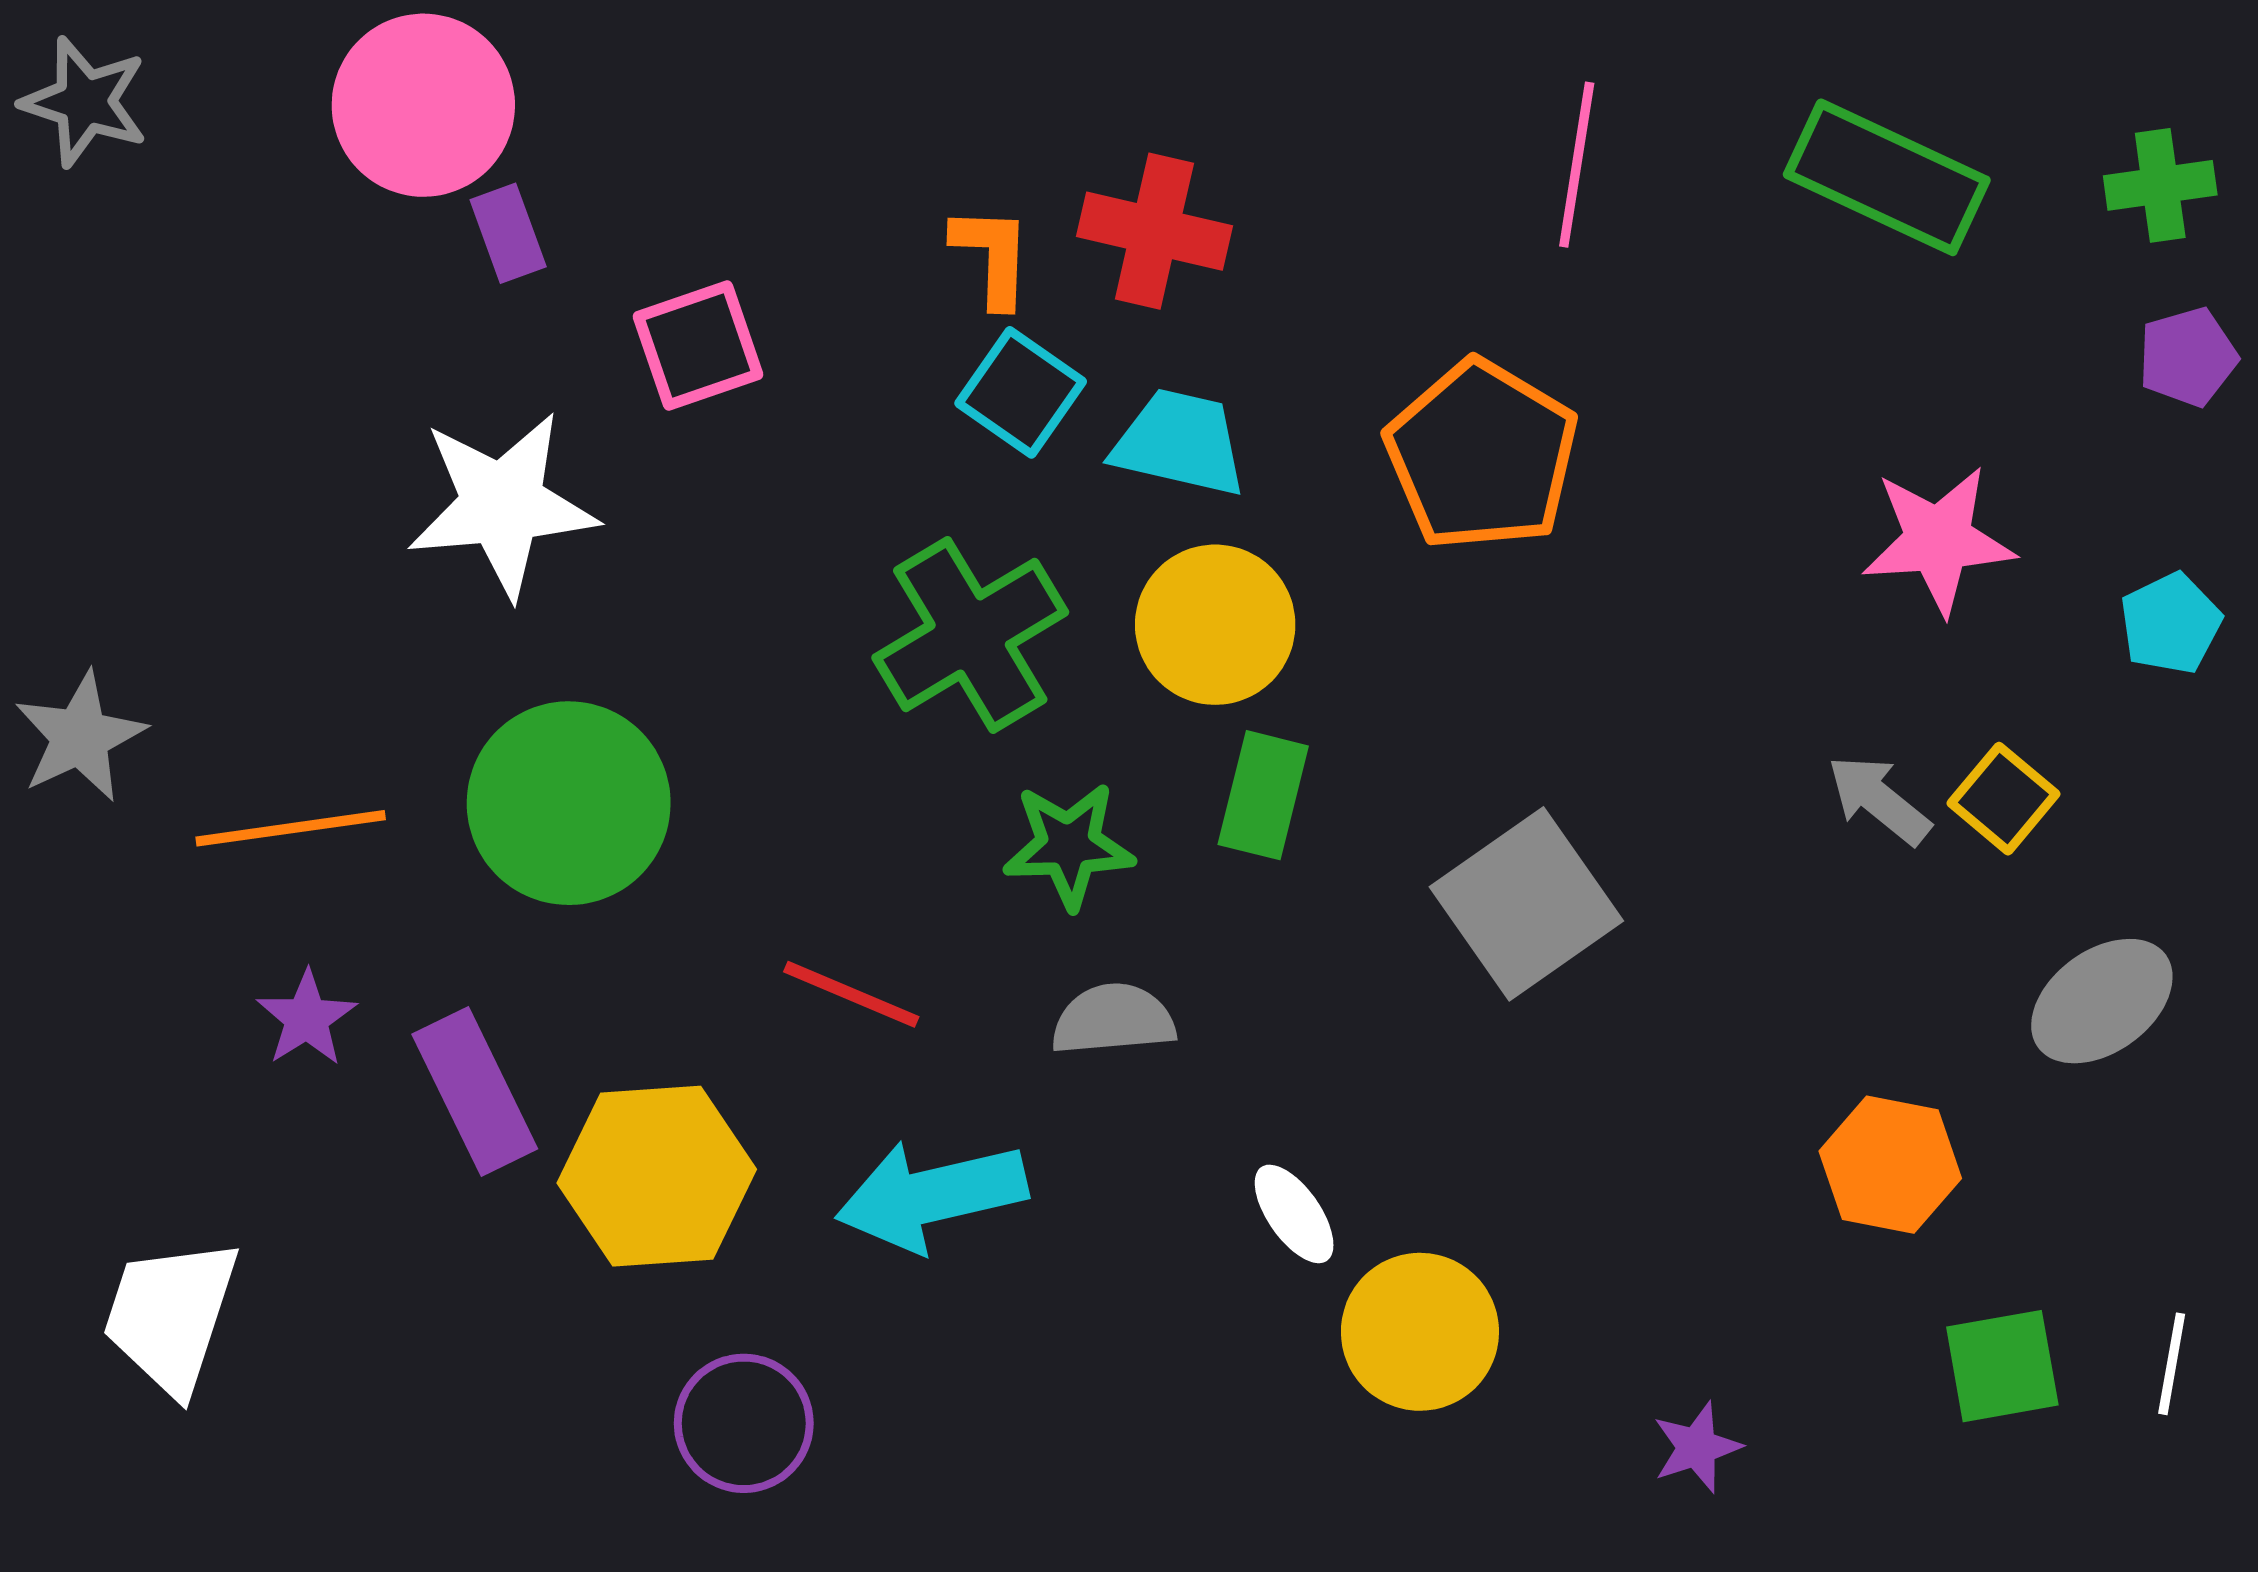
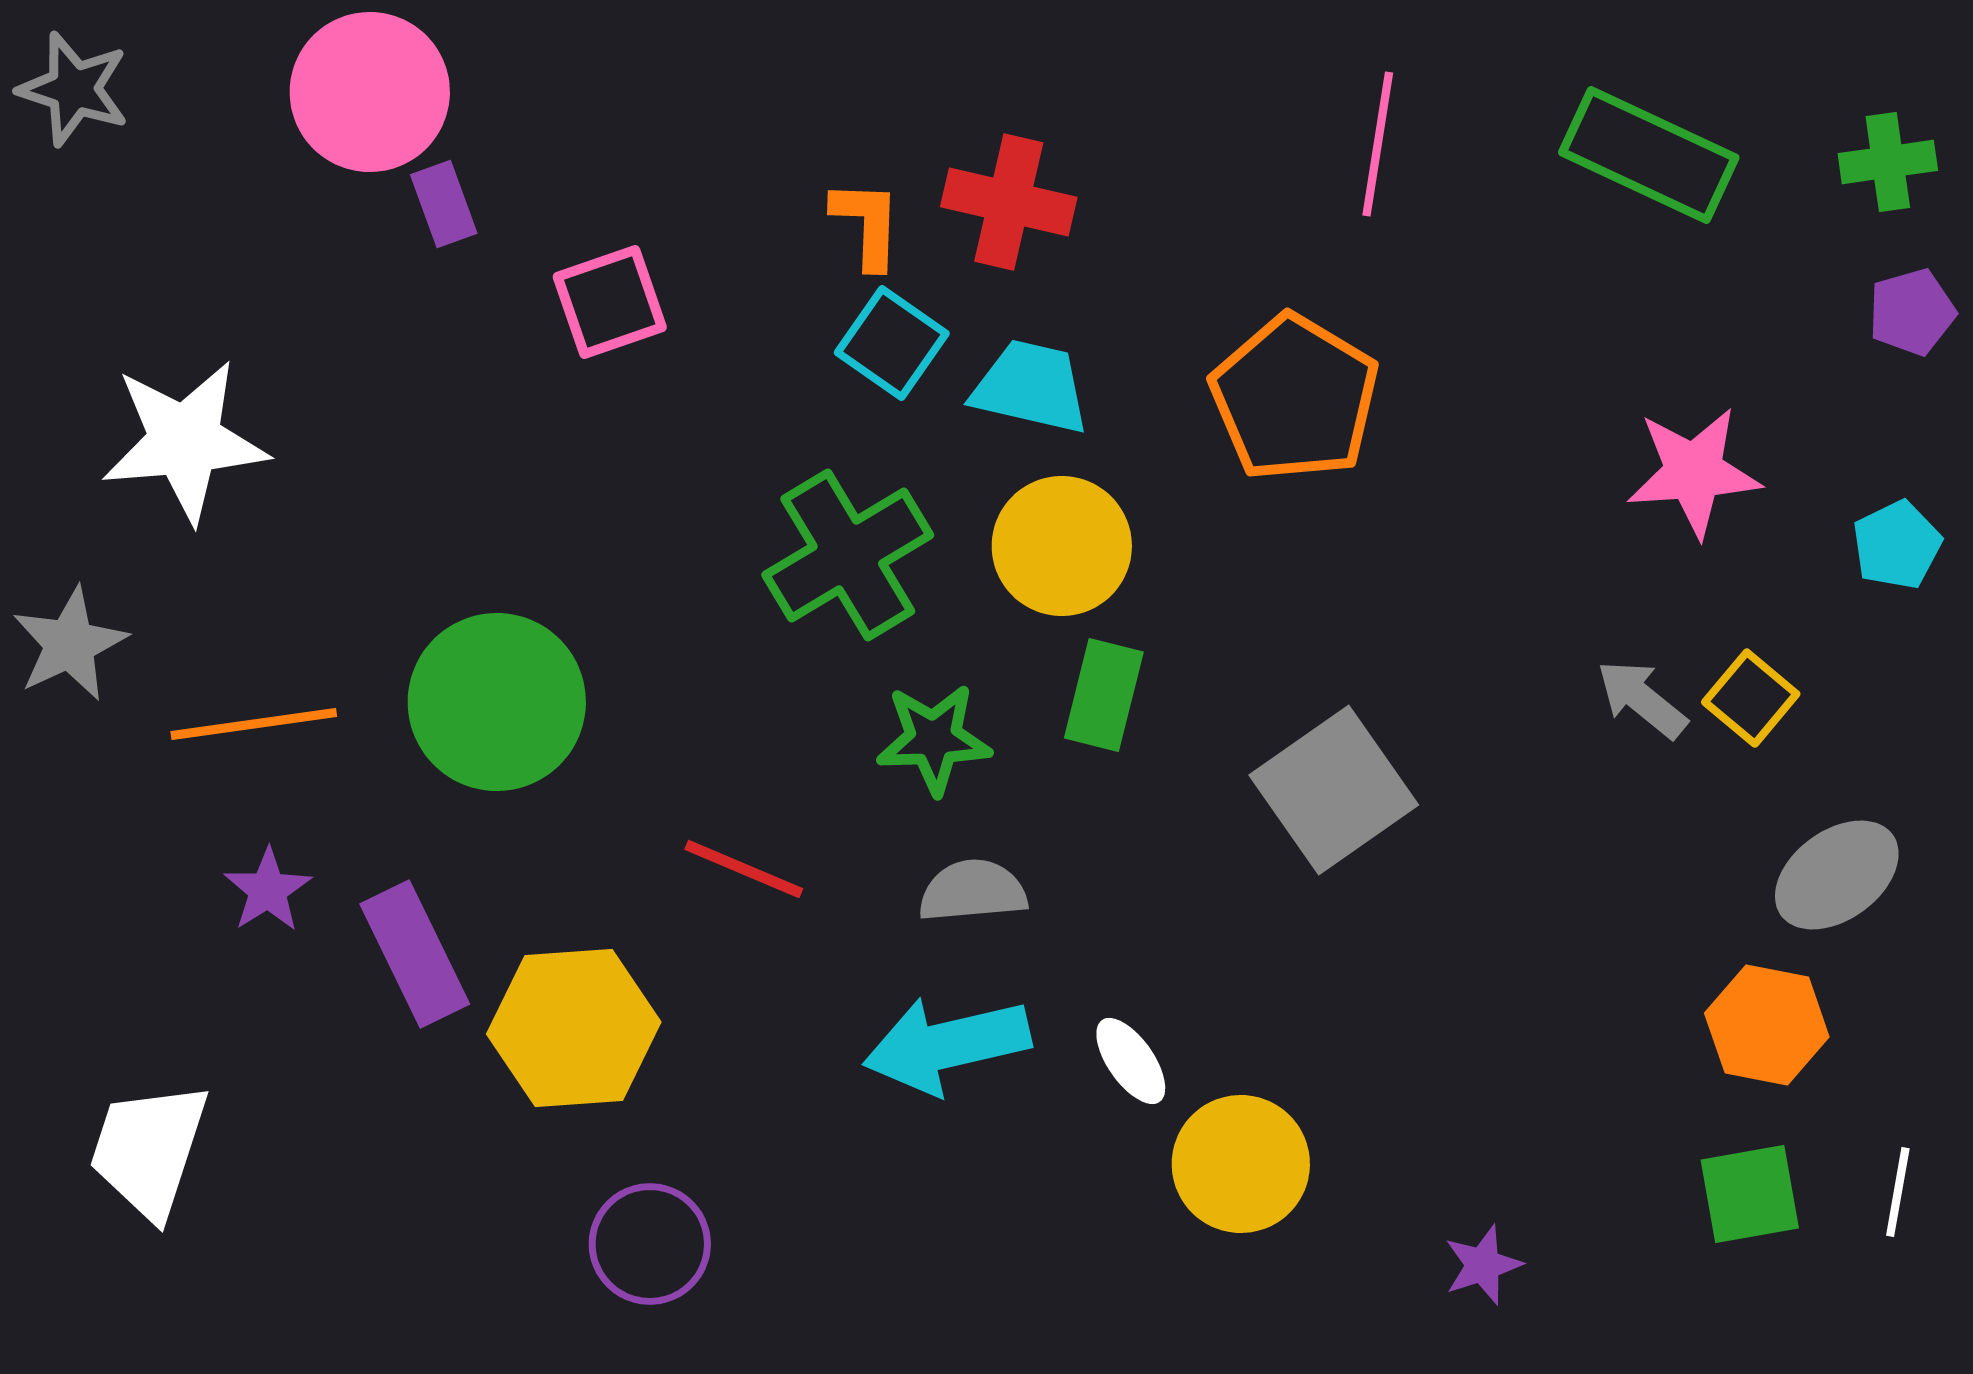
white star: (502, 505) -> (185, 441), moved
orange hexagon: (1890, 1165) -> (1767, 1025), moved
cyan arrow: (931, 1196) -> (947, 1045), moved

